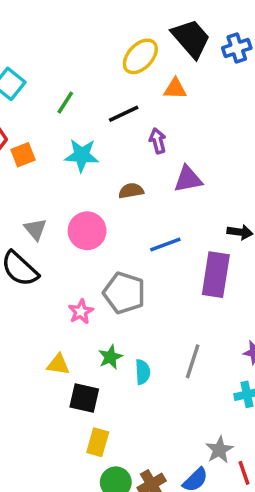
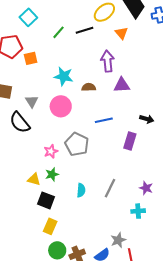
orange triangle: (175, 89) -> (121, 33), turned 40
black line: (124, 114) -> (84, 30), moved
purple arrow: (158, 141) -> (108, 61), size x1.5
cyan star: (82, 155) -> (64, 76), moved
purple rectangle: (216, 275) -> (130, 141), size x0.7
green star: (110, 357) -> (52, 174), moved

